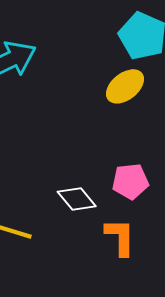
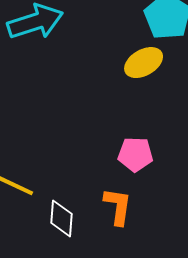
white diamond: (77, 199) -> (61, 218), moved, turned 36

